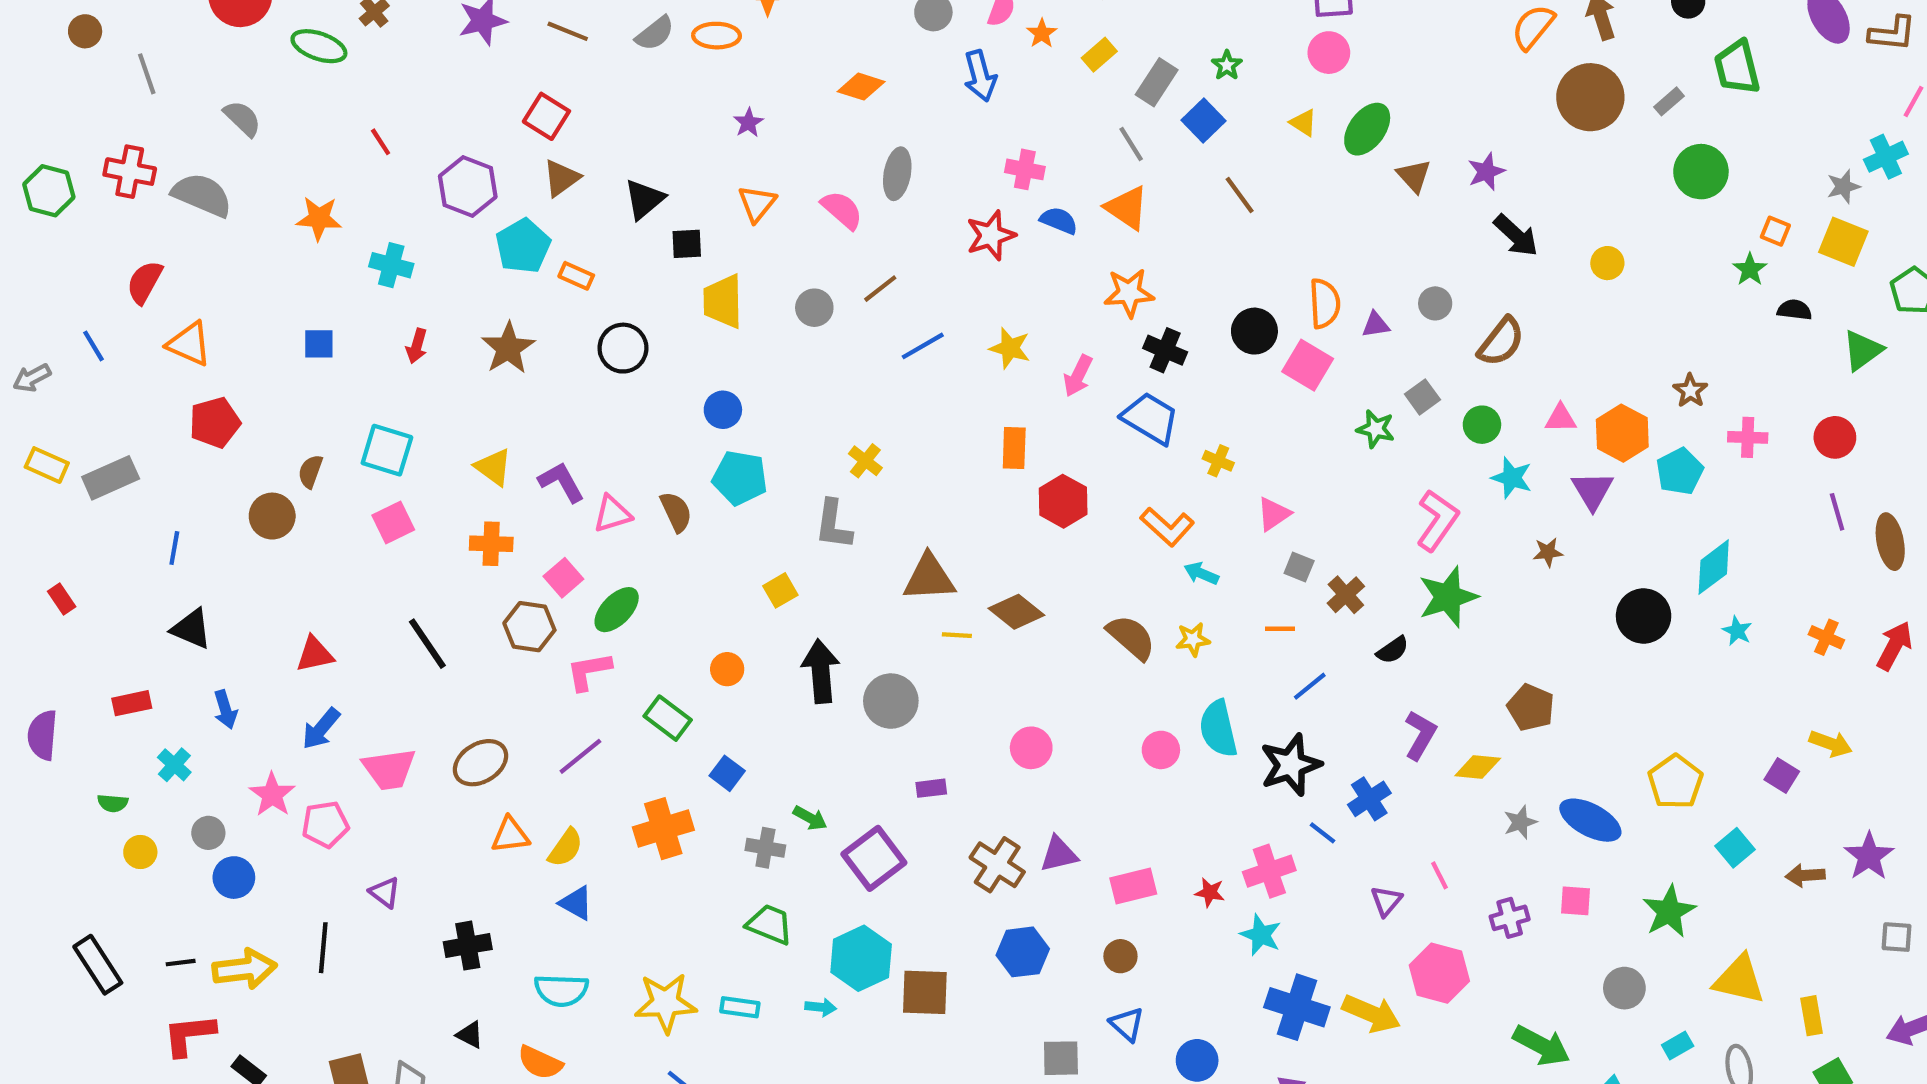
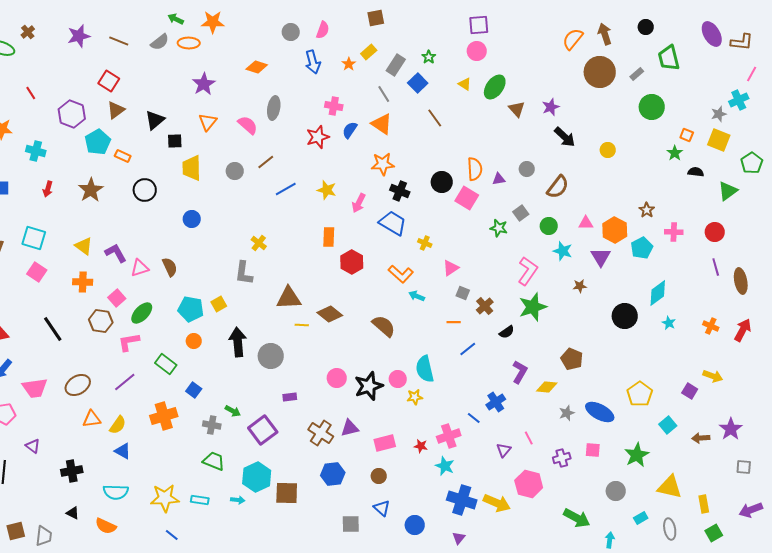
orange star: (1042, 33) -> (349, 64), moved
purple star: (748, 123) -> (204, 84), size x1.6
blue semicircle: (1059, 221) -> (350, 130), turned -78
cyan pentagon: (740, 478) -> (191, 309), moved
pink square: (393, 522) -> (37, 272), turned -30
yellow star: (1193, 639) -> (415, 397), moved
black star: (1291, 765) -> (369, 386), moved

